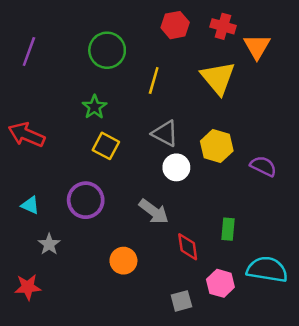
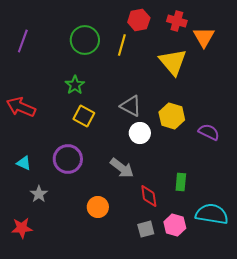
yellow line: (154, 80) -> (122, 45), moved
gray square: (181, 301) -> (146, 229), moved

